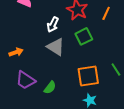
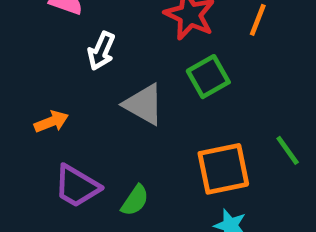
white arrow: (53, 25) -> (101, 51), moved

